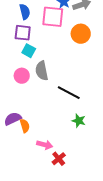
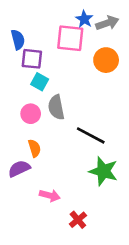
blue semicircle: (25, 12) -> (18, 40), moved
green star: (79, 121) -> (103, 171), size x1.6
orange semicircle: (25, 126) -> (34, 148), moved
pink arrow: (45, 145) -> (50, 195), moved

